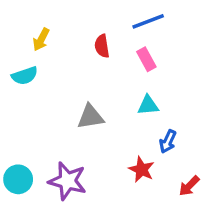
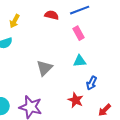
red semicircle: (102, 46) -> (52, 15), moved, turned 112
gray triangle: (90, 117) -> (45, 68), turned -36

